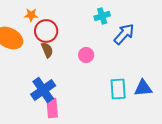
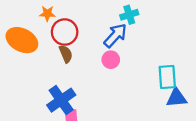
blue arrow: (124, 34) -> (115, 35), moved
cyan rectangle: (118, 89) -> (167, 77), moved

